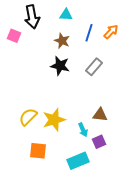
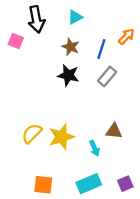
cyan triangle: (66, 15) -> (75, 17), turned -32
blue line: (89, 33) -> (101, 49), moved
purple square: (99, 142) -> (125, 184), moved
orange square: (38, 151) -> (43, 185), moved

